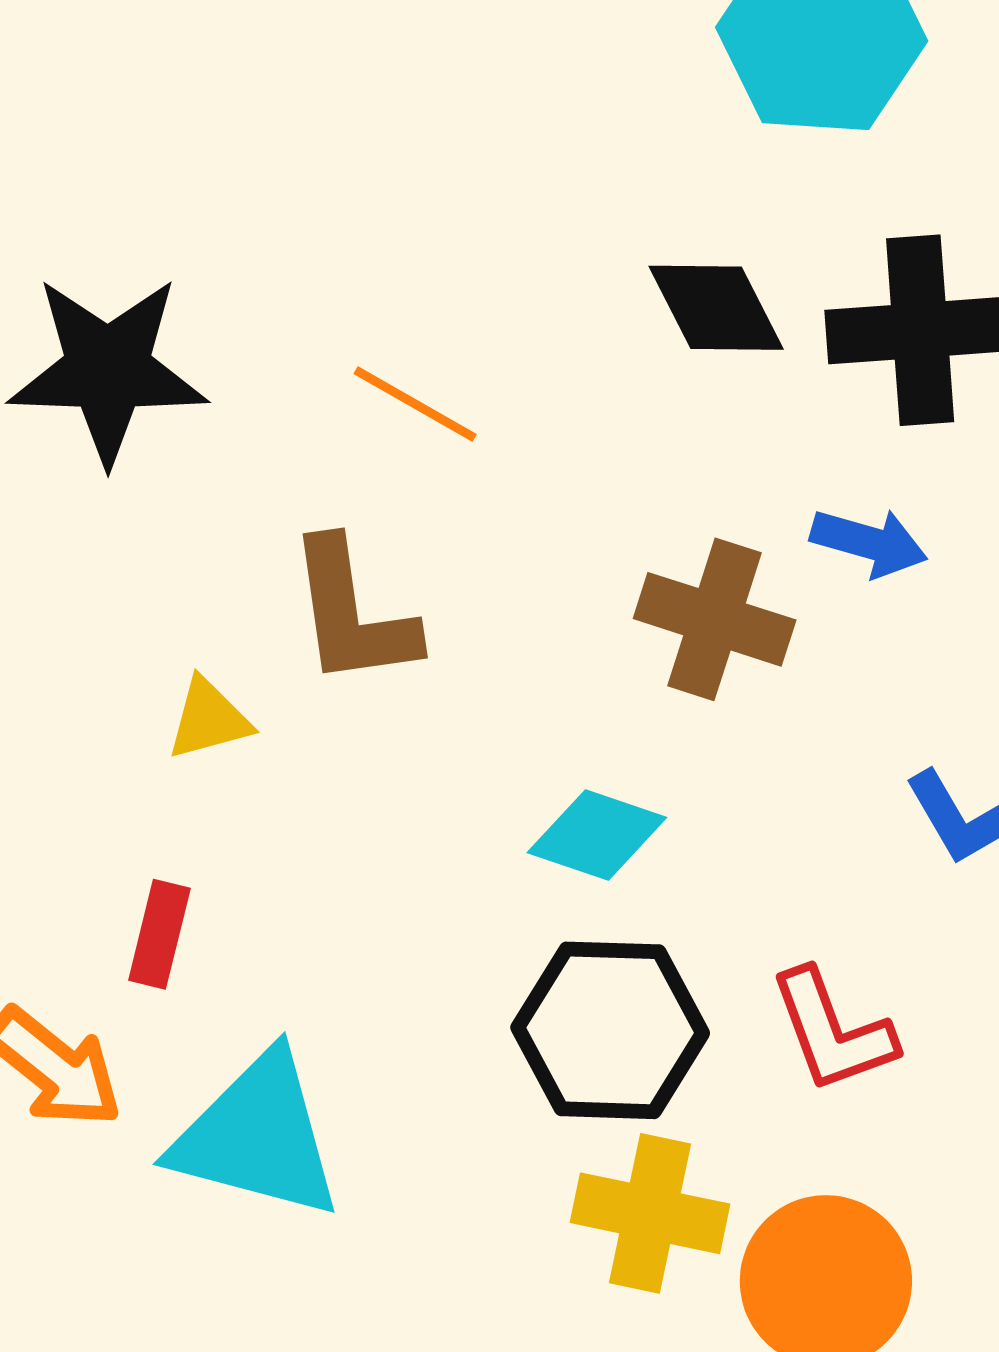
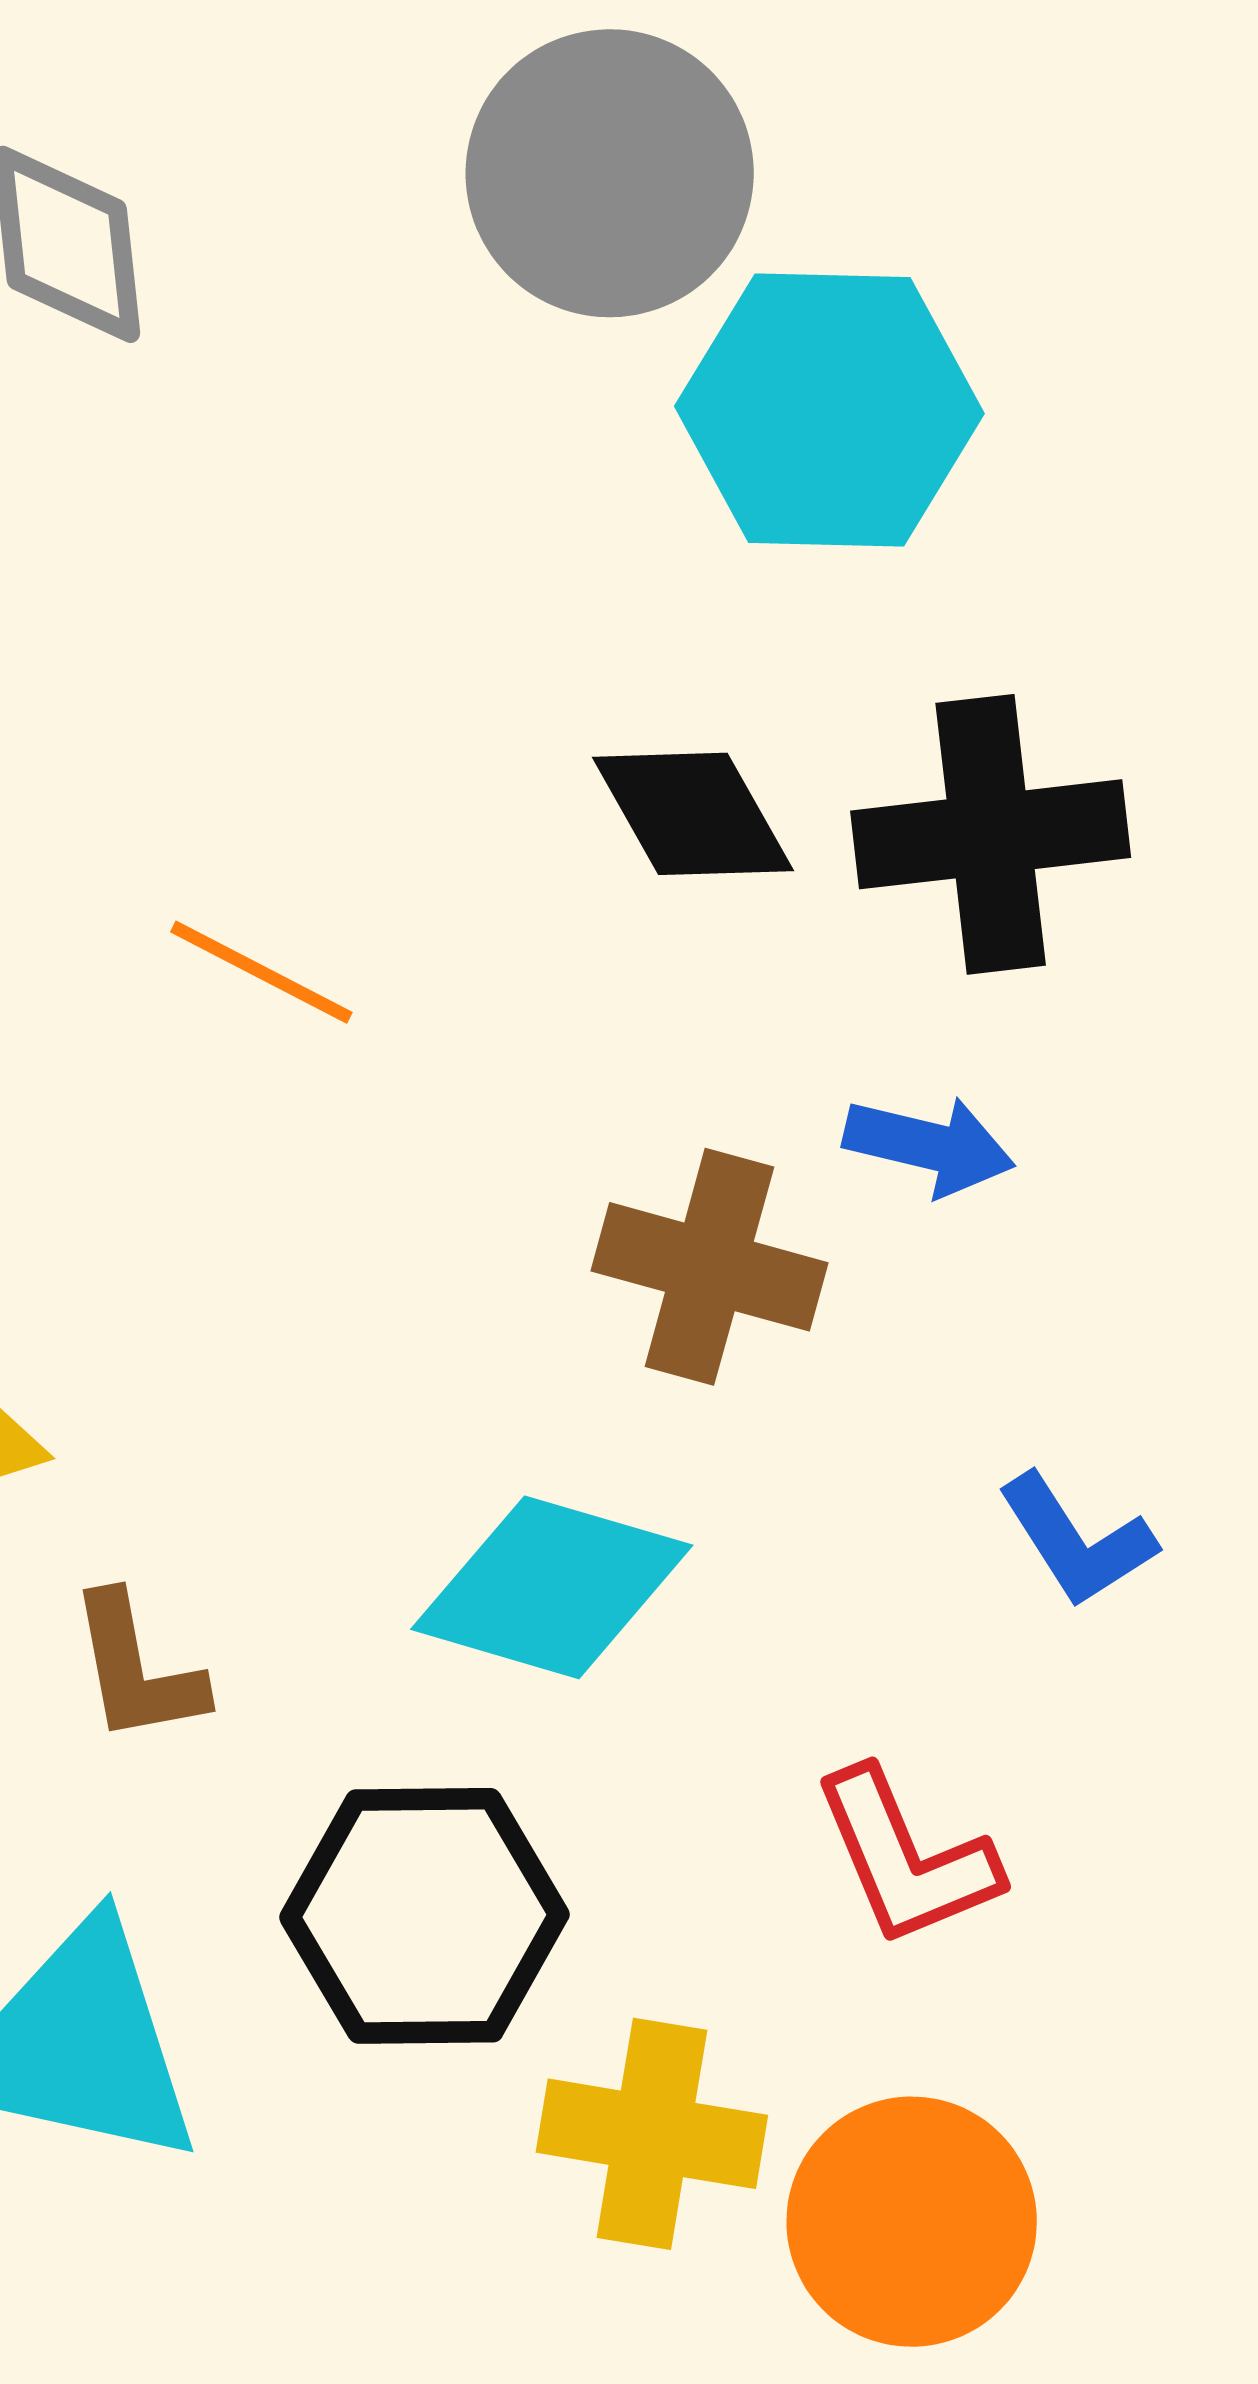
brown L-shape: (352, 613) -> (137, 1669), moved, size x0.7
cyan diamond: (597, 835) -> (552, 1587), size x1.4
black hexagon: (610, 1030) -> (424, 1916), moved

